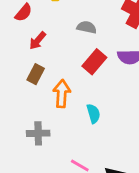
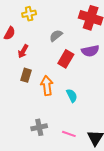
gray semicircle: (87, 27) -> (56, 36), turned -40
gray cross: (38, 133) -> (39, 127), moved

